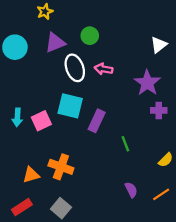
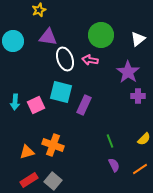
green circle: (90, 36) -> (101, 35), moved, size x1.6
purple triangle: (55, 43) -> (48, 37), turned 30
green line: (125, 144) -> (110, 141), moved
red rectangle: (22, 207) -> (29, 180), moved

